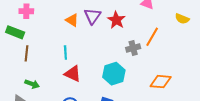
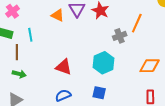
pink cross: (26, 11) -> (12, 11), turned -32
cyan line: (65, 52) -> (30, 35), moved
green arrow: (32, 84) -> (19, 74), moved

